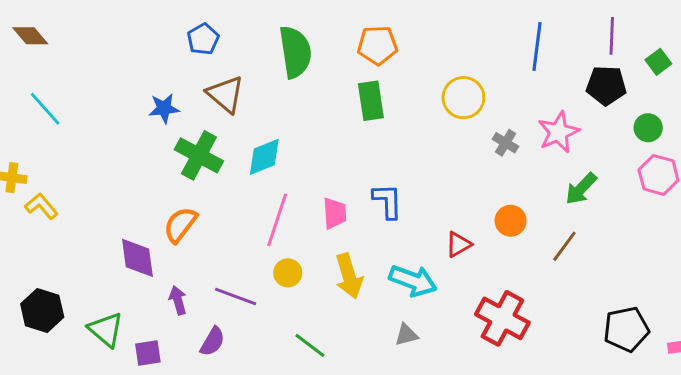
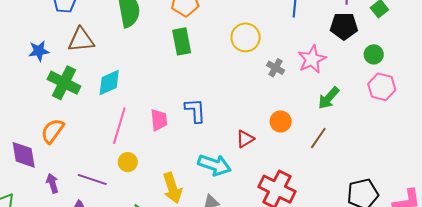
brown triangle: (225, 94) -> (81, 40), turned -44
yellow arrow: (349, 276) -> (172, 188), moved

